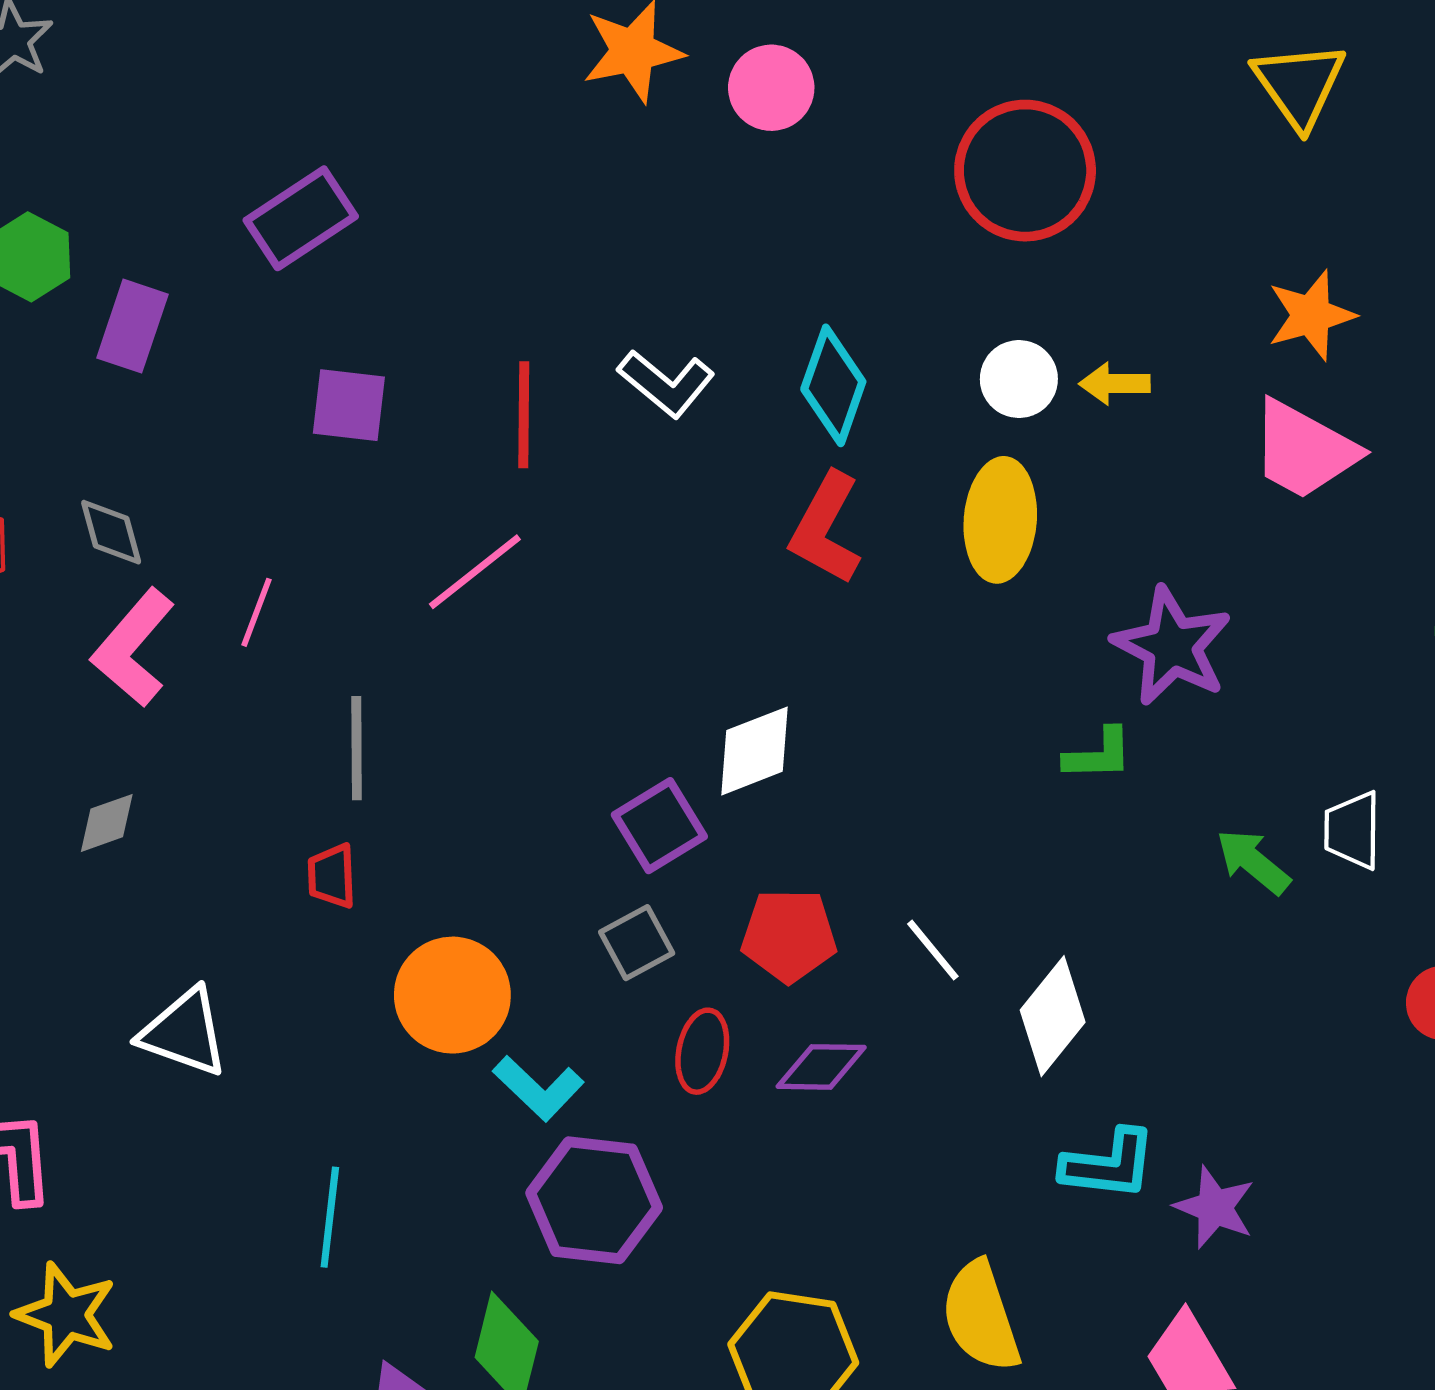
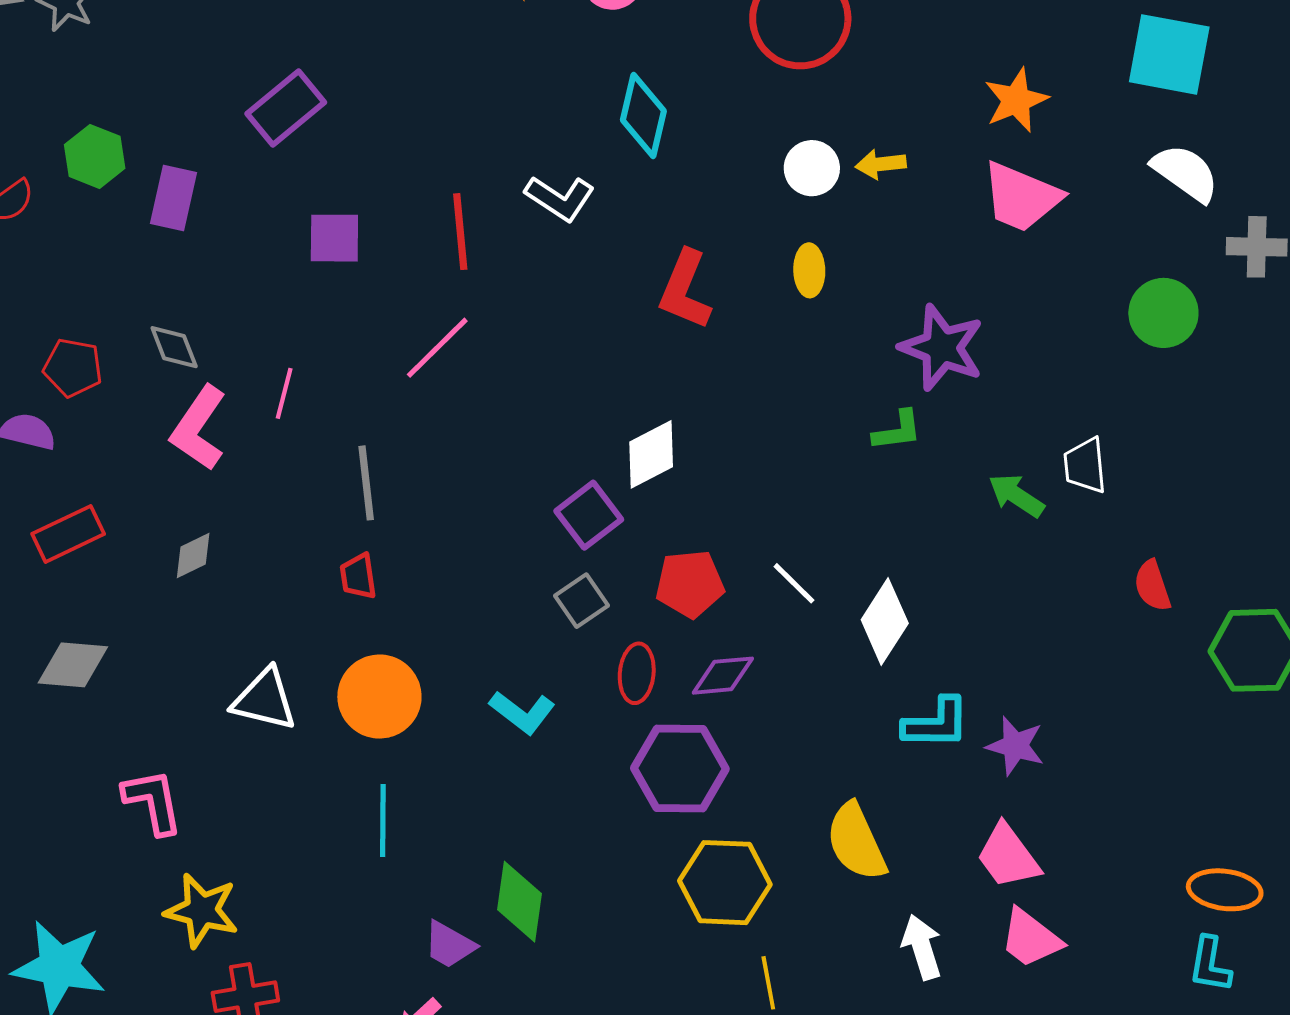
cyan diamond: (833, 385) -> (643, 115), moved
yellow ellipse: (1000, 520) -> (809, 270), size x0.6
orange circle: (452, 995) -> (379, 697), moved
purple hexagon: (594, 1200) -> (680, 768), moved

